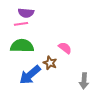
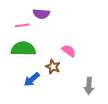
purple semicircle: (26, 13) -> (41, 14), moved
blue arrow: (30, 75) -> (32, 79), size x0.7

